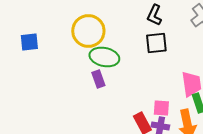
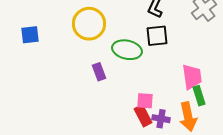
green ellipse: (104, 57) -> (127, 50), moved
pink square: (161, 108) -> (145, 101), moved

